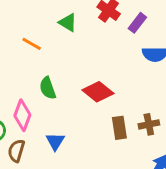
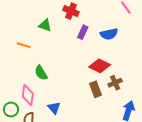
purple rectangle: (137, 23) -> (83, 32), moved
red diamond: (98, 92) -> (100, 66), moved

